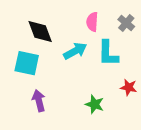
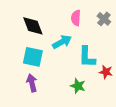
cyan L-shape: (108, 53) -> (87, 57), moved
cyan square: (27, 63) -> (33, 57), moved

